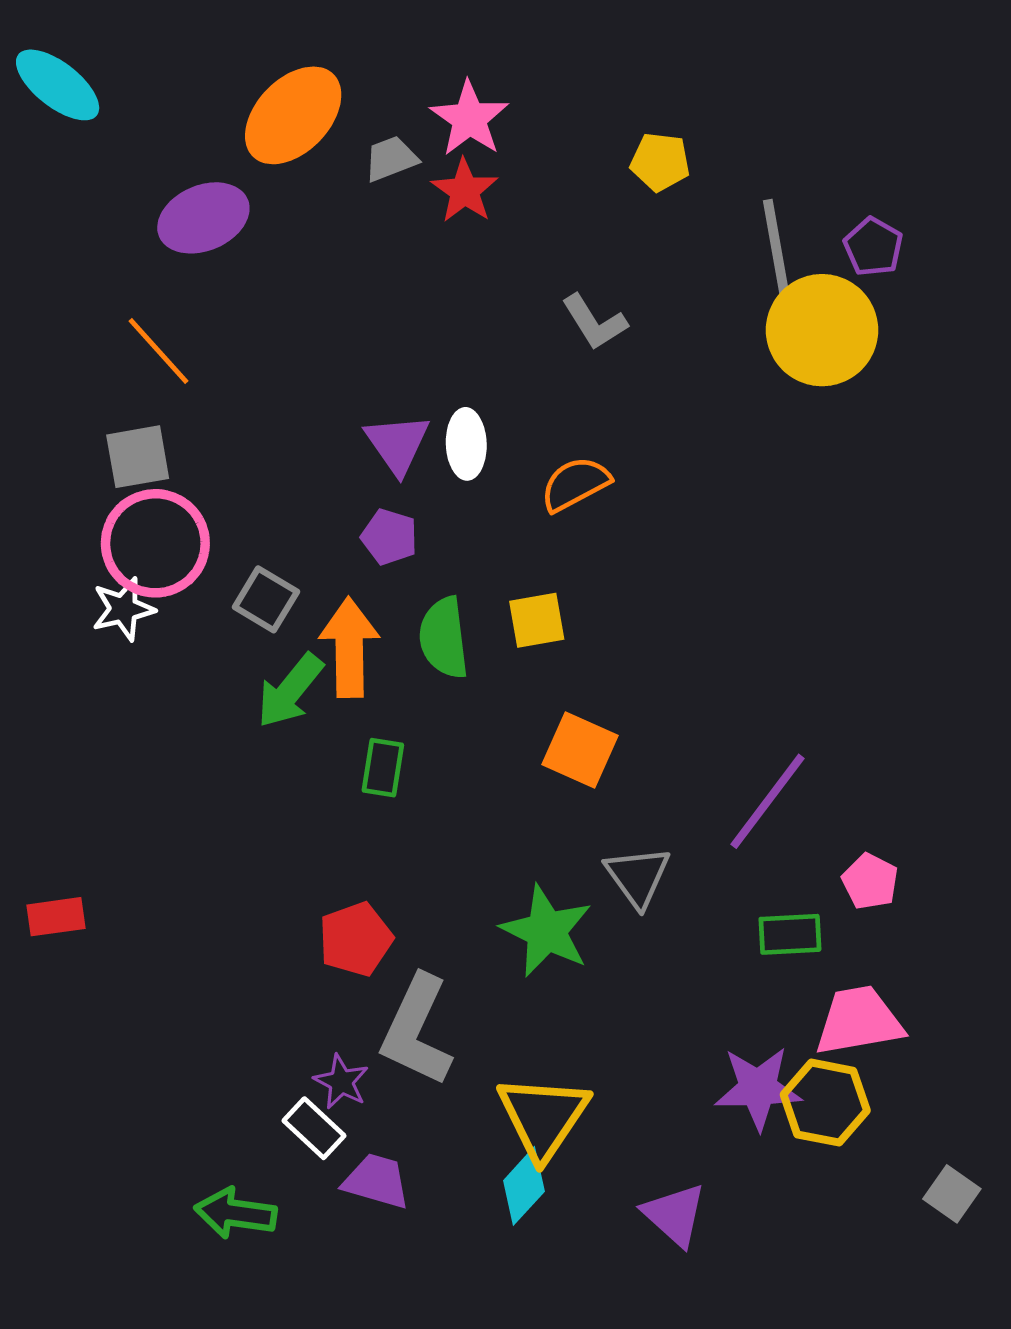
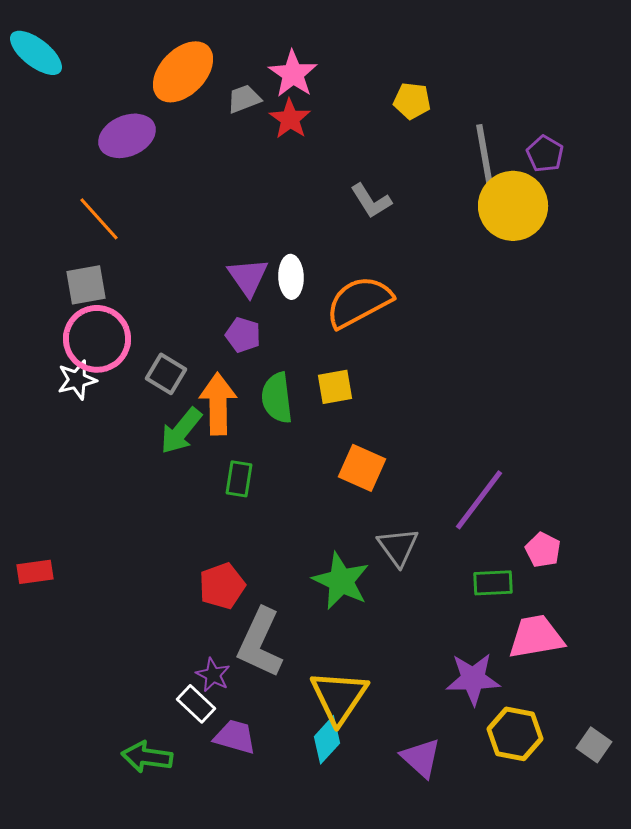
orange semicircle: (575, 484) -> (359, 302), size x1.5
yellow hexagon: (825, 1103) -> (515, 734), moved

